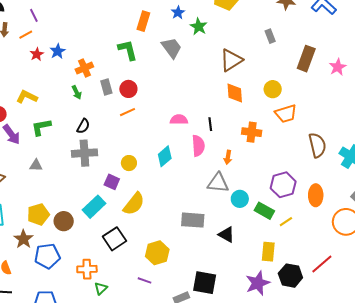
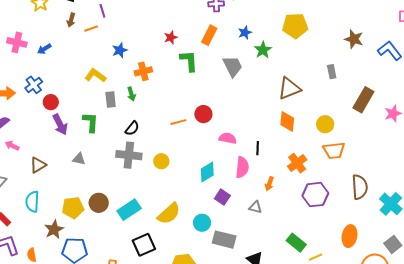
red star: (37, 54) -> (171, 37), moved
gray rectangle: (106, 87) -> (111, 99), moved
red circle: (128, 89) -> (203, 114), moved
yellow L-shape: (27, 97) -> (95, 75), moved
green L-shape: (41, 127) -> (91, 122), turned 95
orange cross: (252, 132) -> (297, 163), turned 36
yellow circle: (129, 163) -> (161, 161), moved
purple square: (112, 182) -> (222, 197), moved
gray triangle: (218, 183) -> (255, 207), size x0.6
purple hexagon: (283, 185) -> (315, 195), moved
cyan circle: (240, 199) -> (202, 223), moved
brown circle: (64, 221) -> (99, 203), moved

